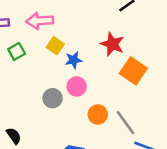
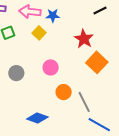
blue star: (74, 60) -> (53, 16), moved
gray circle: (53, 98) -> (16, 73), moved

